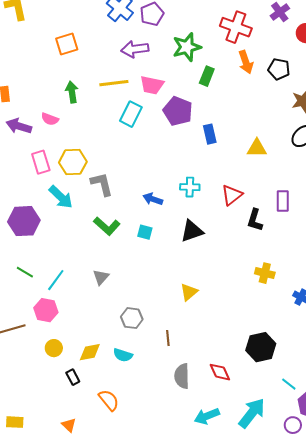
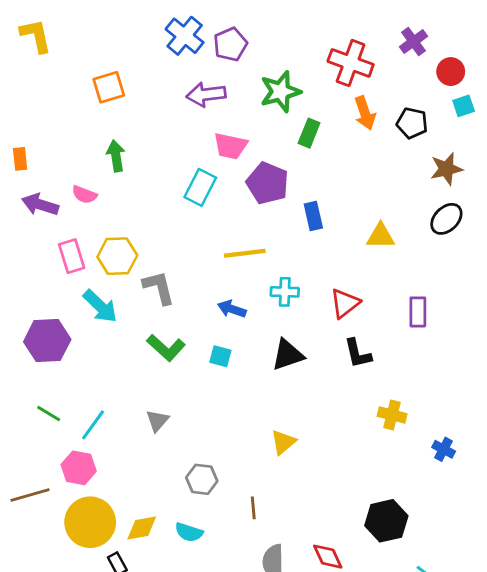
yellow line: (114, 83) -> (245, 253), moved
black L-shape: (255, 220) -> (358, 353), moved, turned -30
yellow circle: (54, 348) -> (90, 522), size x2.0

